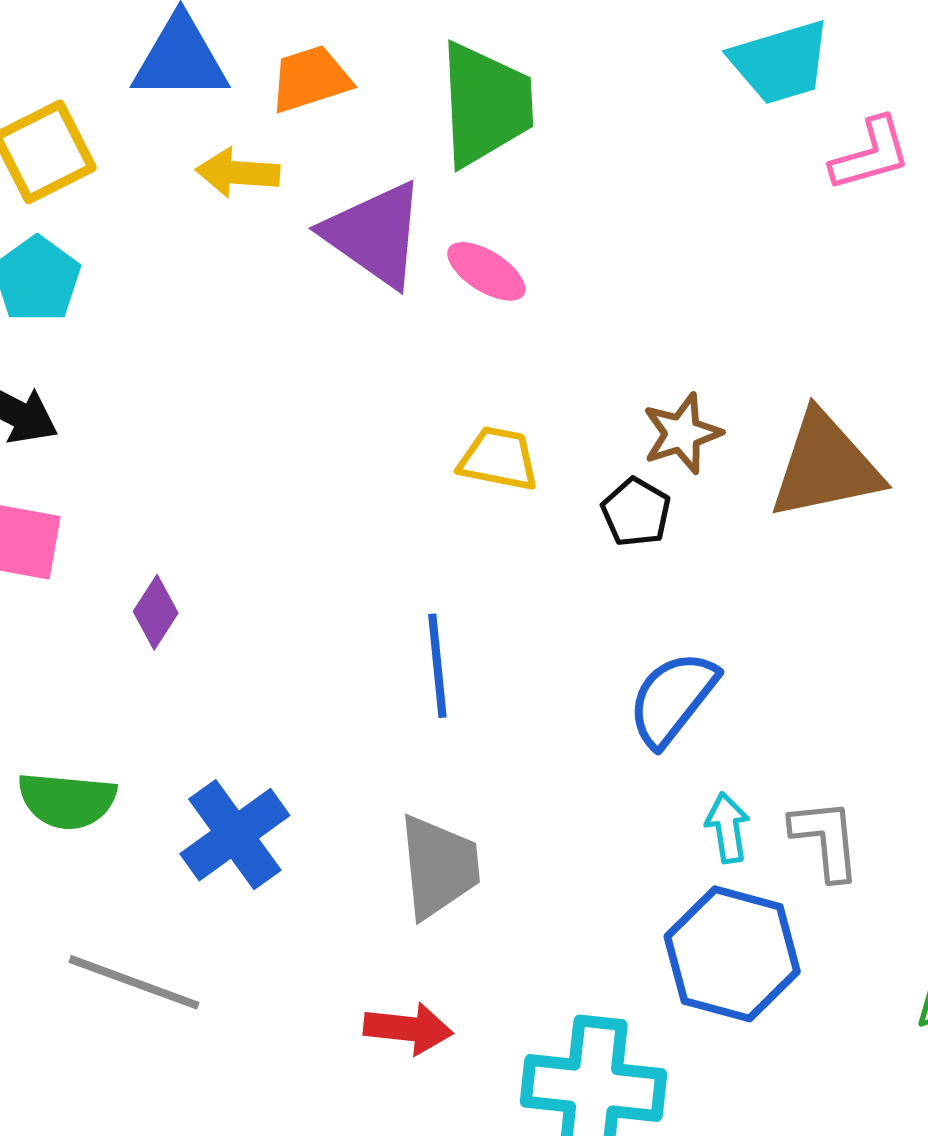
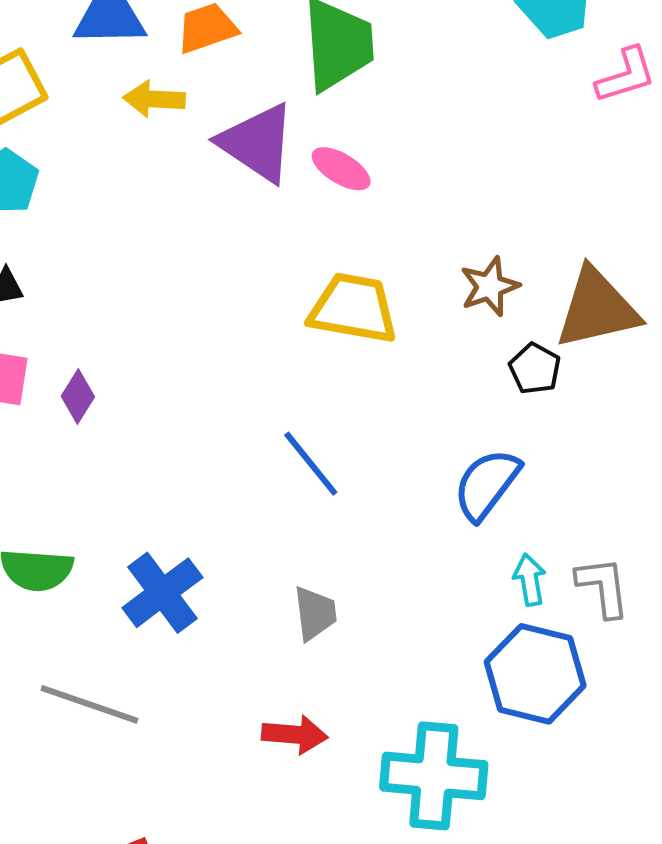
yellow trapezoid: (499, 459) -> (353, 308), size x1.5
black pentagon: (636, 512) -> (535, 369), moved
purple diamond: (156, 612) -> (78, 396), moved
blue line: (437, 666) -> (311, 464), turned -32
gray trapezoid: (439, 866) -> (315, 613), size x0.7

